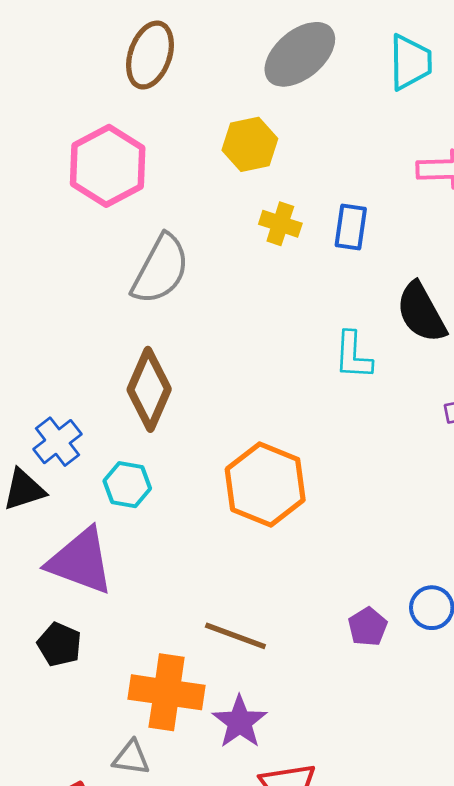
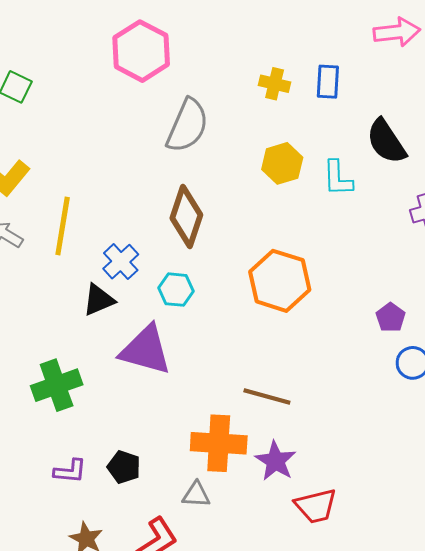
yellow hexagon: (250, 144) -> (282, 163), moved
purple pentagon: (368, 627) -> (391, 317), moved
black pentagon: (59, 644) -> (124, 467), moved

